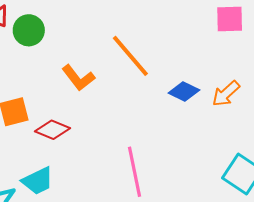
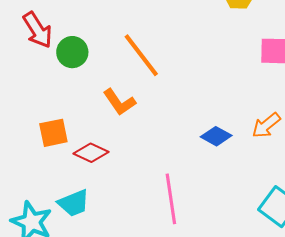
orange line: (130, 56) -> (141, 55), moved
blue diamond: (184, 92) -> (216, 136), moved

